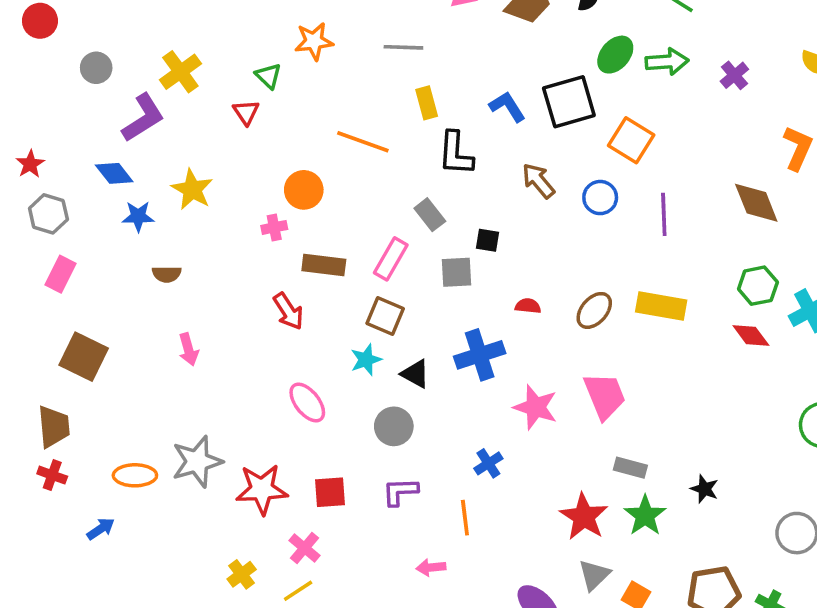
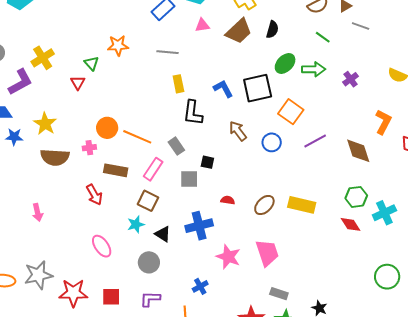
orange line: (363, 142) -> (137, 137), moved
purple line: (664, 214) -> (315, 141), moved, turned 60
brown semicircle: (167, 274) -> (55, 157), moved, size x1.8

